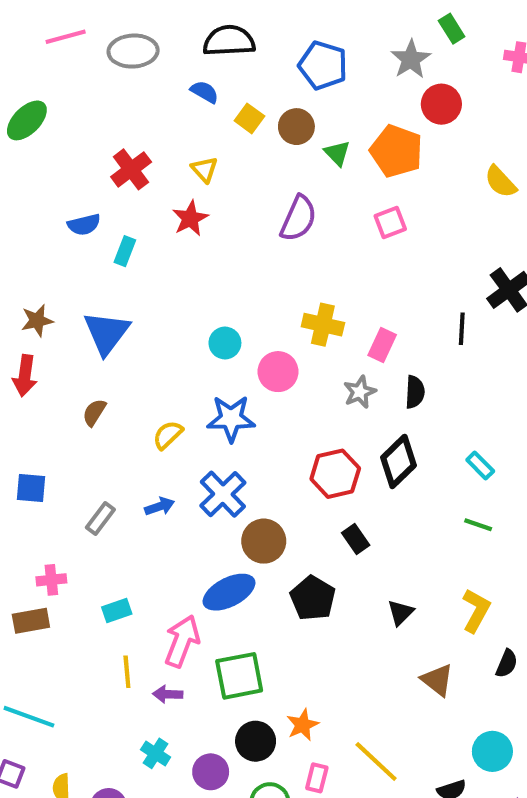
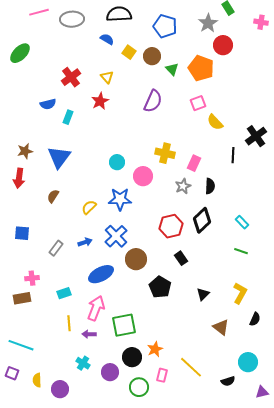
yellow semicircle: (501, 182) -> (215, 122), moved
blue ellipse: (229, 592) -> (101, 274), moved

